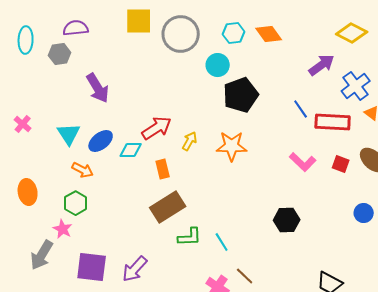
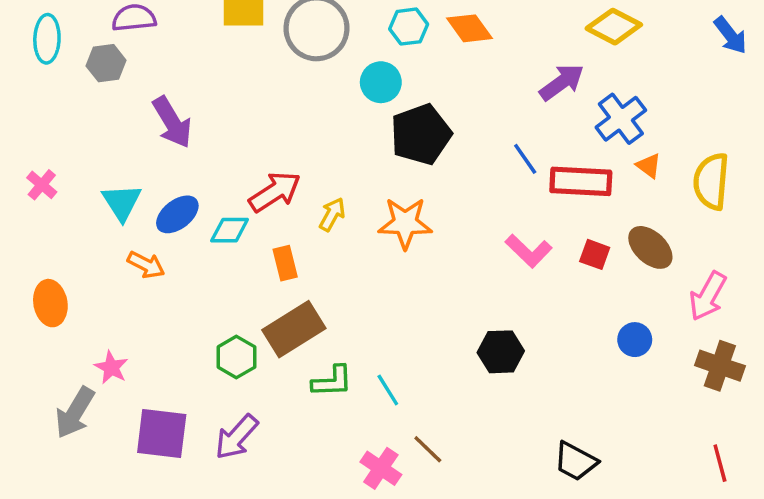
green hexagon: (76, 203) -> (236, 357), moved

